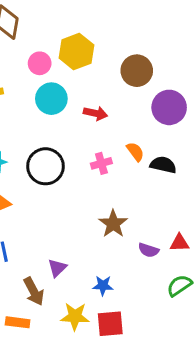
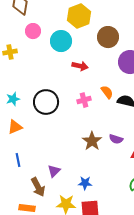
yellow hexagon: (76, 52) -> (79, 16), moved
pink circle: (40, 63) -> (33, 31), moved
cyan circle: (51, 99) -> (61, 41), moved
purple semicircle: (149, 250) -> (116, 139), moved

